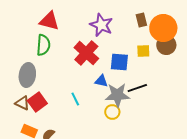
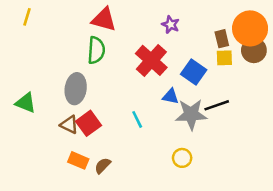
brown rectangle: (141, 20) -> (222, 39), moved
purple star: (101, 25) -> (171, 25), size x0.6
blue square: (119, 62) -> (194, 72), turned 30
yellow circle: (112, 112) -> (182, 158), moved

